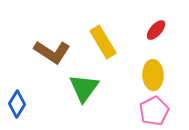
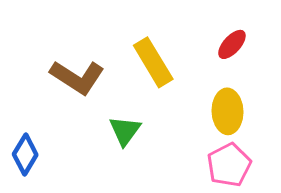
green triangle: (84, 88) -> (125, 131), size x0.7

